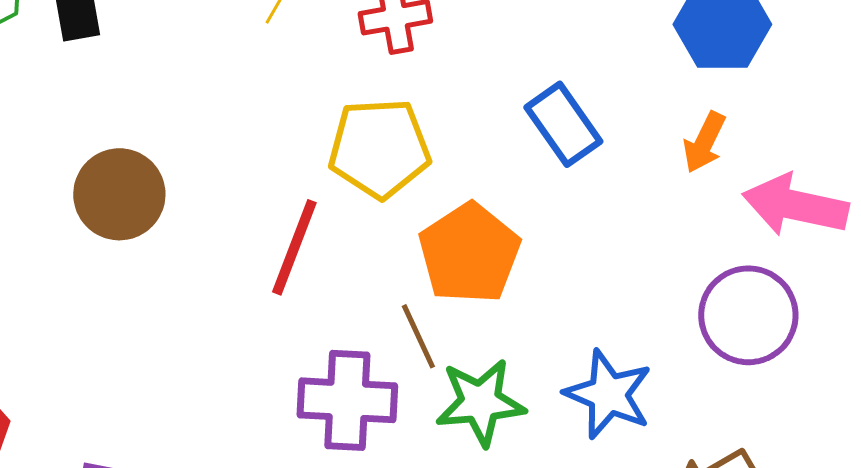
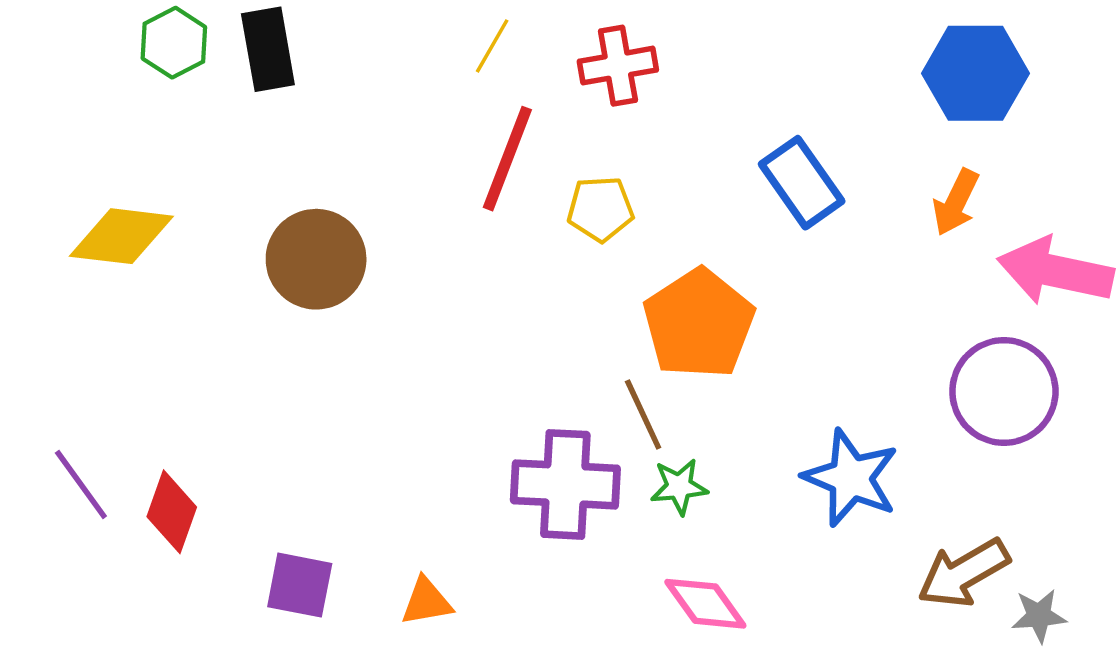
yellow pentagon: (379, 148) -> (600, 209), size x0.6
red line: (294, 247) -> (507, 159), moved
green star: (480, 402) -> (679, 487), moved, size x0.6

